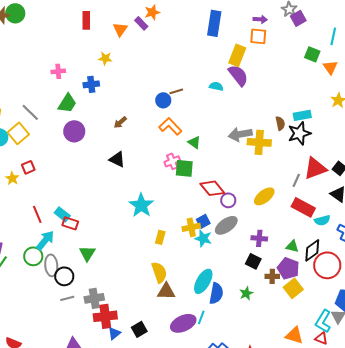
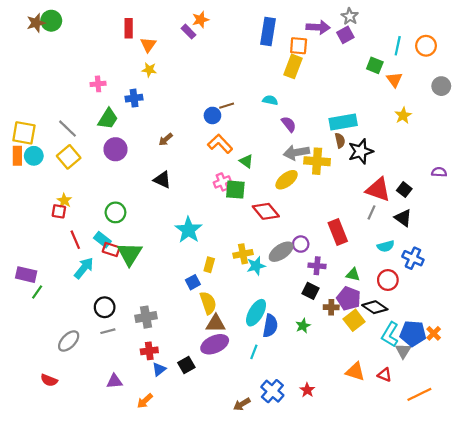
purple square: (298, 18) -> (345, 35), moved
purple arrow: (260, 19) -> (318, 27), size x1.5
orange triangle: (120, 29) -> (148, 45), moved
orange square: (258, 36) -> (299, 46), moved
purple semicircle: (238, 75) -> (289, 124), moved, size x0.7
cyan rectangle: (302, 115) -> (343, 122), moved, size x1.4
yellow square: (18, 133) -> (69, 157), moved
red square: (28, 167) -> (59, 211), moved, turned 32
red triangle: (315, 168) -> (378, 190), turned 40
yellow star: (12, 178) -> (64, 200), moved
gray line: (296, 180) -> (372, 212), moved
yellow ellipse: (264, 196) -> (287, 180), moved
purple circle: (228, 200) -> (301, 244), moved
red rectangle: (303, 207) -> (338, 232), moved, turned 40
blue square: (203, 221) -> (193, 282), moved
cyan star: (203, 238) -> (256, 266), turned -30
black diamond: (312, 250) -> (375, 307), moved, turned 70
green triangle: (87, 253) -> (130, 254), moved, size x1.4
green circle: (33, 256) -> (115, 212), moved
gray ellipse: (51, 265) -> (69, 341), moved, turned 50
red circle: (327, 265) -> (388, 280), moved, size x0.7
gray cross: (94, 298) -> (146, 317), moved
red cross: (105, 316) -> (149, 351), size x0.7
cyan L-shape: (323, 321) -> (390, 334), moved
purple ellipse: (183, 323) -> (215, 344), moved

